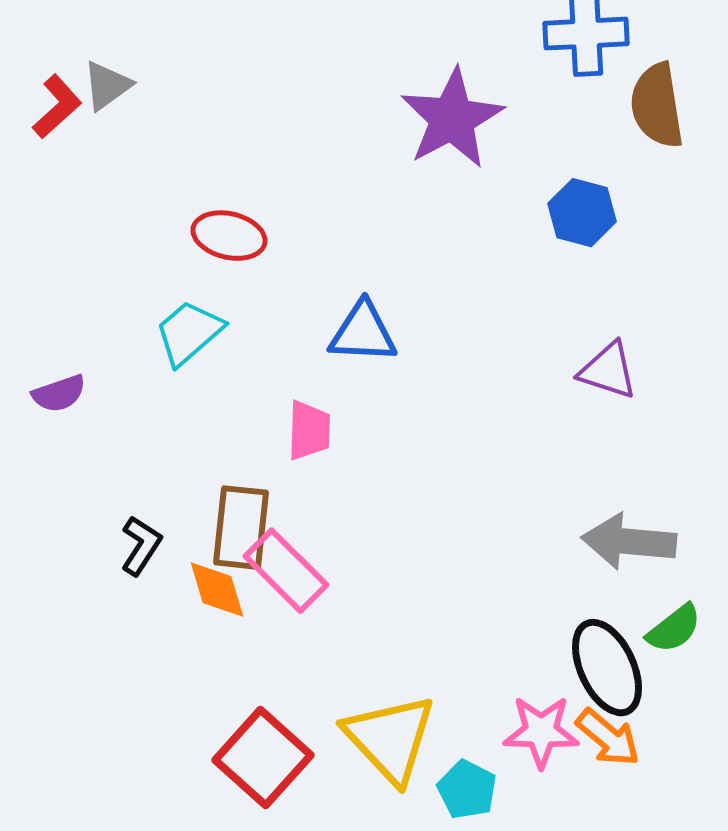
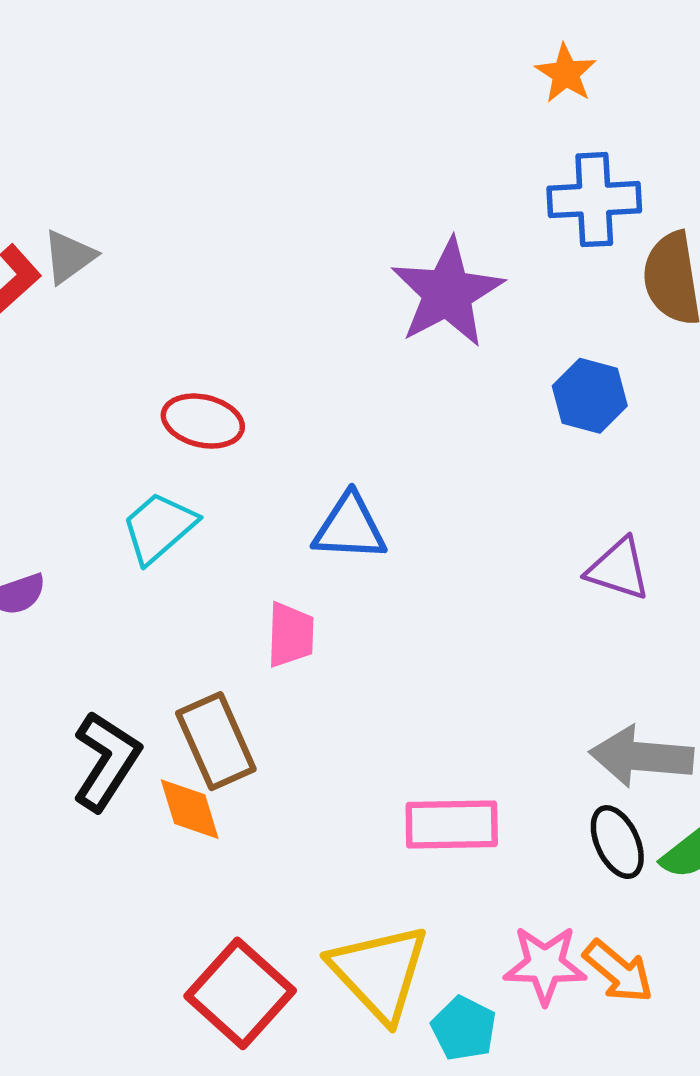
brown rectangle: (241, 528) -> (216, 741), turned -30
black L-shape: (141, 546) -> (106, 761), size x1.5
pink rectangle: (286, 571) -> (452, 824), moved, turned -46
black ellipse: (607, 668) -> (617, 842), moved, size x0.7

